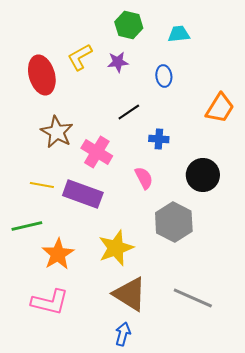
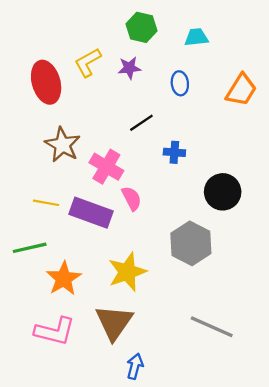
orange trapezoid: (220, 108) -> (241, 90), moved
pink semicircle: (144, 178) -> (132, 198), moved
brown triangle: (130, 294) -> (114, 322), moved, turned 33

